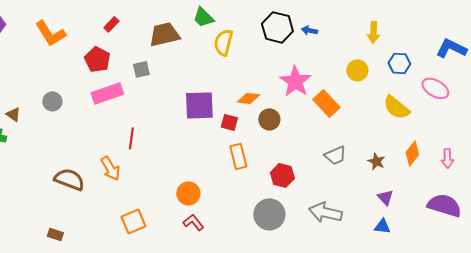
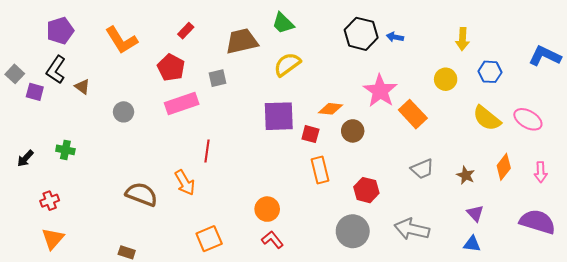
yellow semicircle: (223, 42) -> (287, 64), moved, turned 40
pink ellipse: (435, 88) -> (528, 119), moved
brown triangle: (13, 114) -> (82, 87), moved

